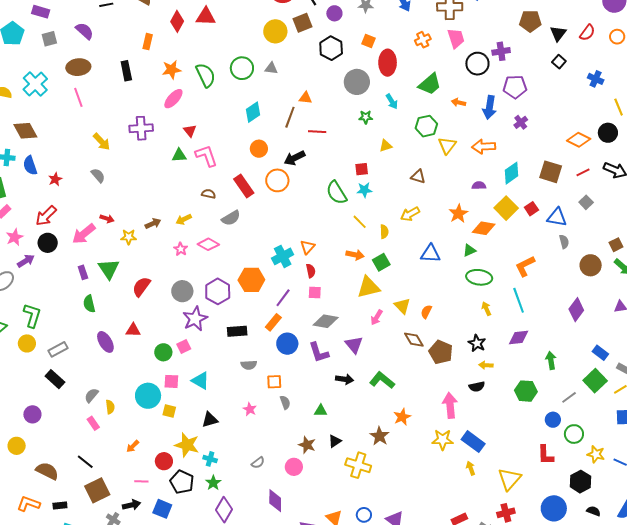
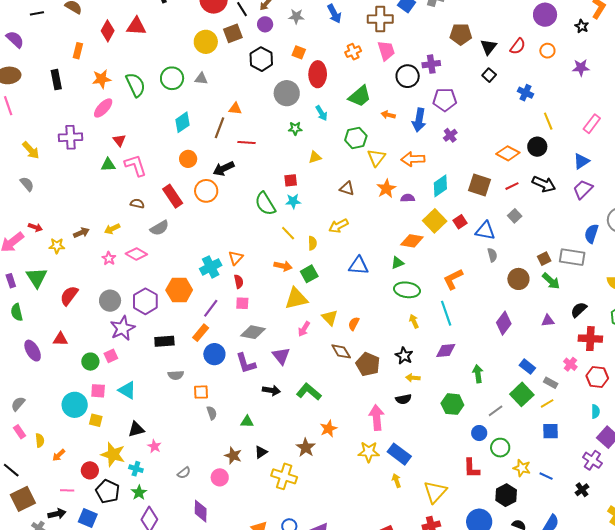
orange star: (458, 214) -> (386, 189), moved
yellow semicircle: (110, 407) -> (40, 440), moved
pink star: (250, 409) -> (154, 446), moved

